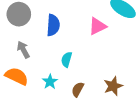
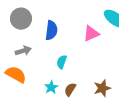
gray arrow: (23, 50) -> (23, 51), turned 98
cyan star: (50, 82) -> (51, 87), moved

